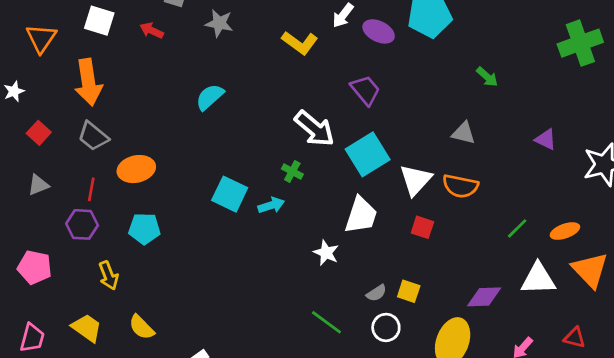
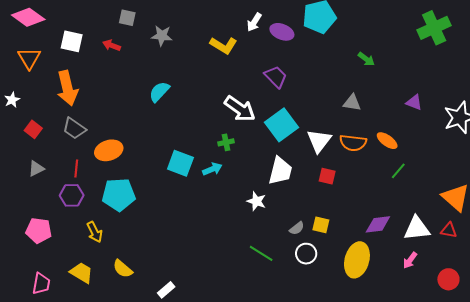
green cross: (292, 172) -> (226, 142), turned -35
cyan pentagon: (144, 229) -> (119, 195), size x1.4
orange ellipse: (565, 231) -> (387, 141), moved, turned 60
white triangle: (538, 279) -> (417, 228), moved
red triangle: (575, 338) -> (449, 230), moved

